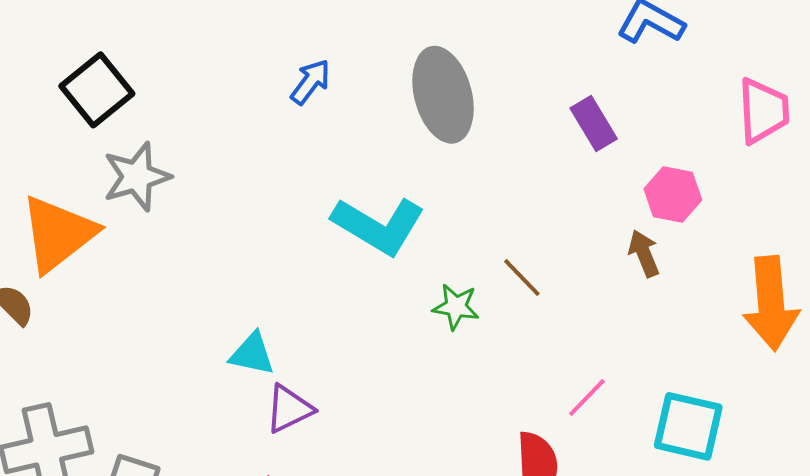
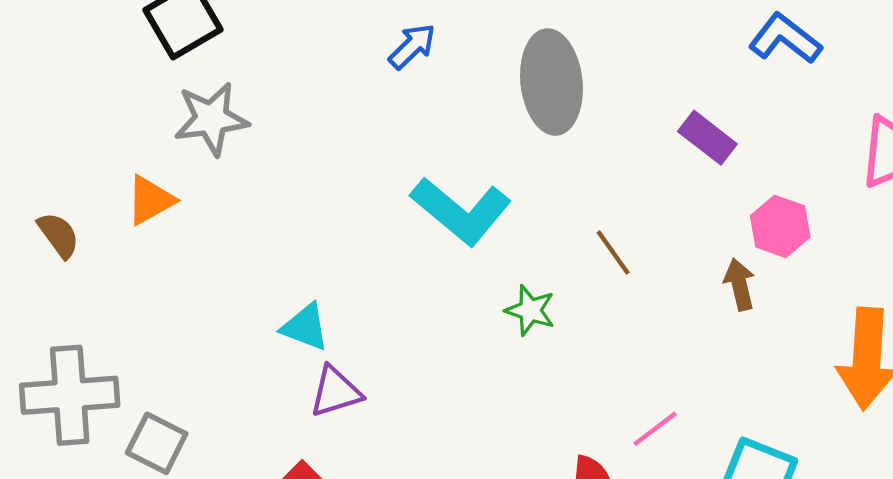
purple rectangle: (594, 124) -> (707, 138), turned -30
orange triangle: (58, 234) -> (150, 200), moved, size x0.6
brown line: (522, 277) -> (613, 252), moved

